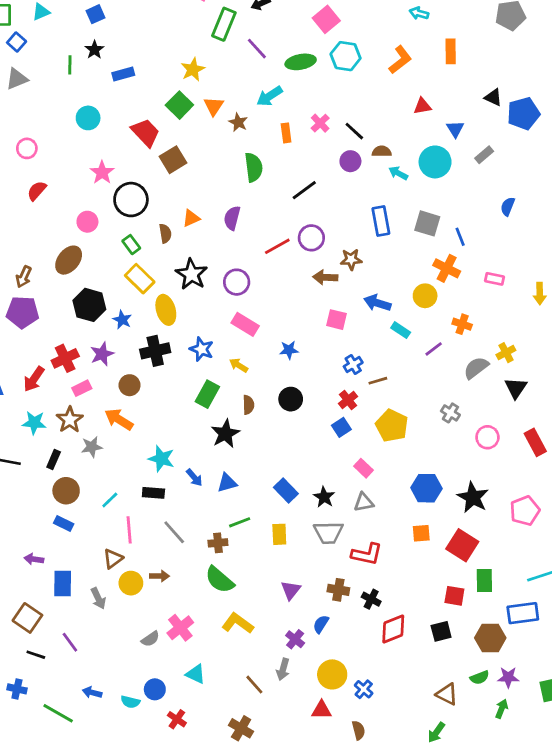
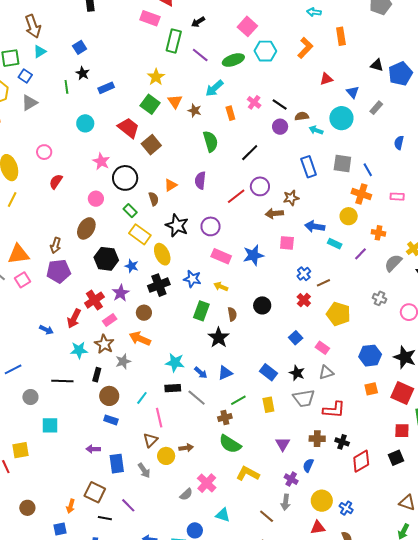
blue star: (289, 350) -> (253, 255), moved, size x1.5
blue square: (341, 427) -> (296, 338), moved
gray line: (174, 532) -> (197, 398), moved

